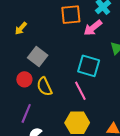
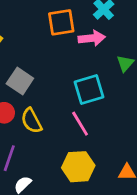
pink arrow: (93, 28) -> (92, 38), turned -144
cyan square: (89, 66) -> (89, 89), turned -30

